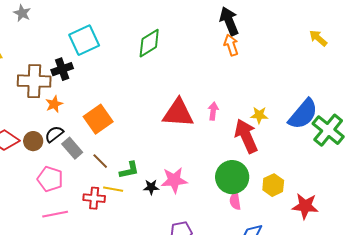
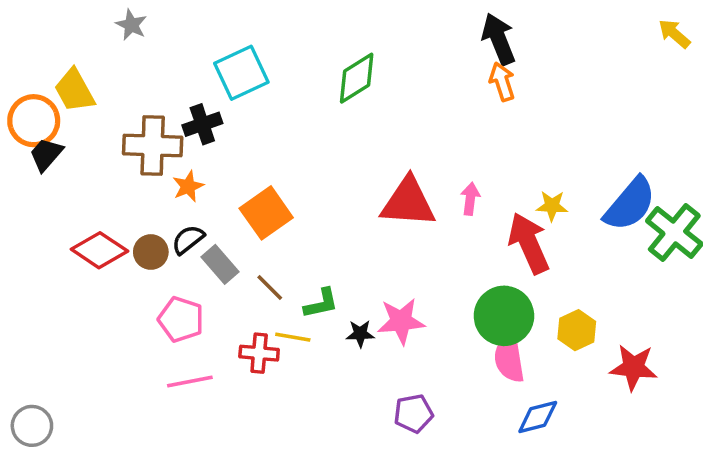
yellow arrow: (318, 38) -> (674, 34), moved
pink semicircle: (235, 201) -> (509, 358), size x1.5

